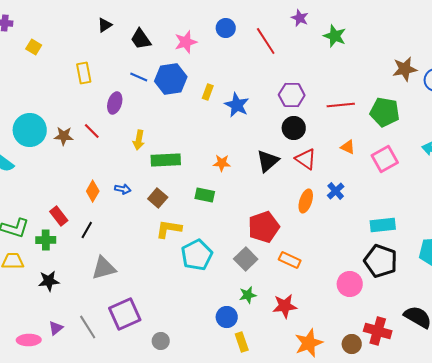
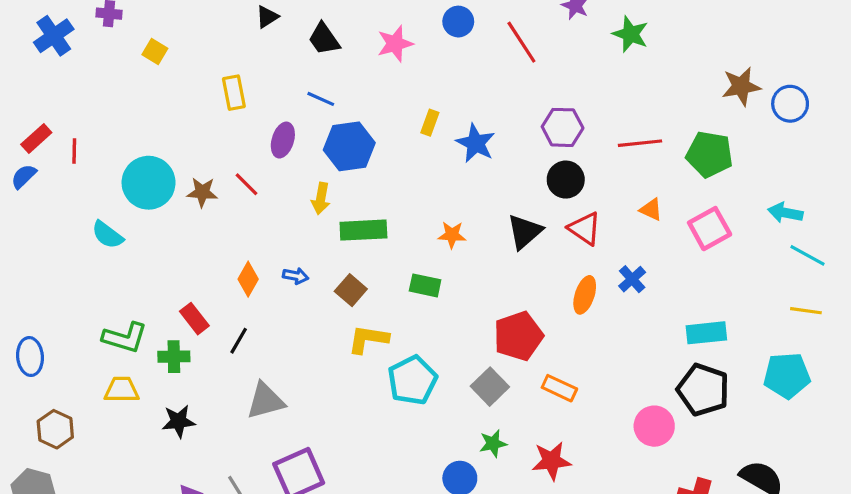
blue hexagon: (171, 79) -> (349, 146), moved

